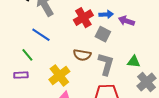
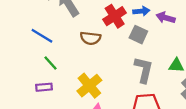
blue line: (41, 35) -> (42, 36), moved
brown semicircle: (82, 55) -> (90, 38), moved

